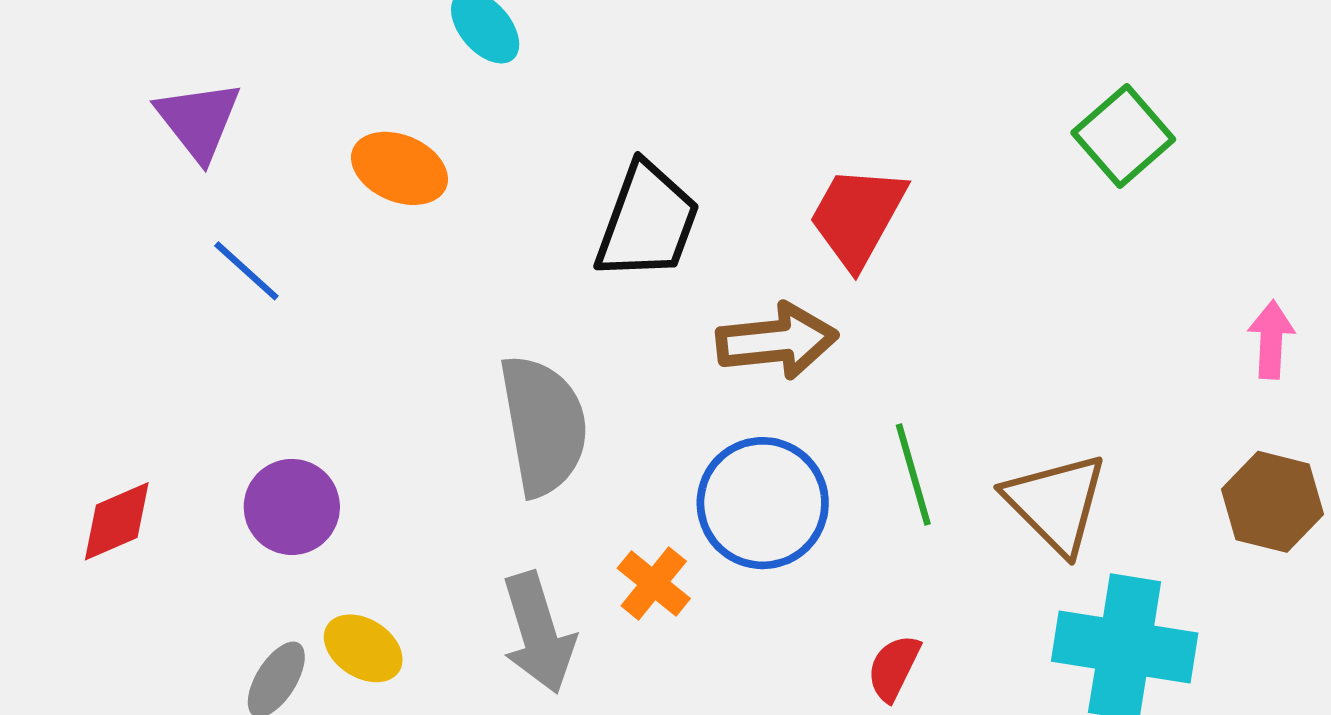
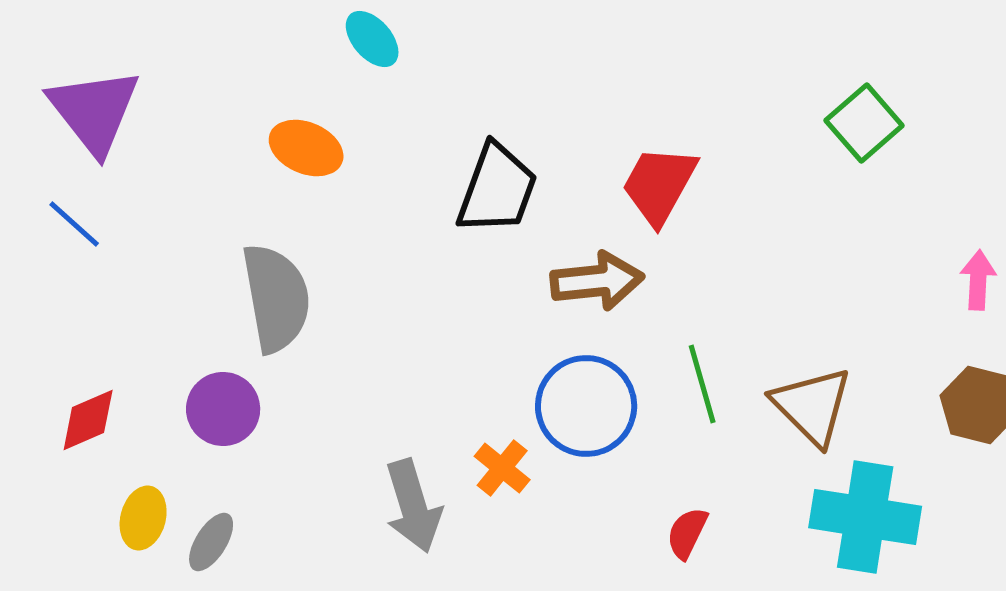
purple triangle: (198, 120) -> (94, 111), moved, size x1.4
blue line: (246, 271) -> (74, 224), moved
gray semicircle: (543, 425) -> (276, 298), moved
yellow ellipse: (363, 648) -> (143, 518), moved, turned 72

